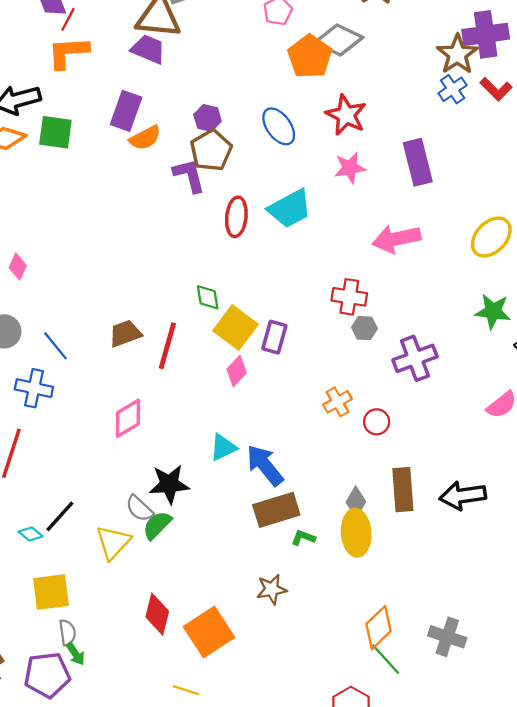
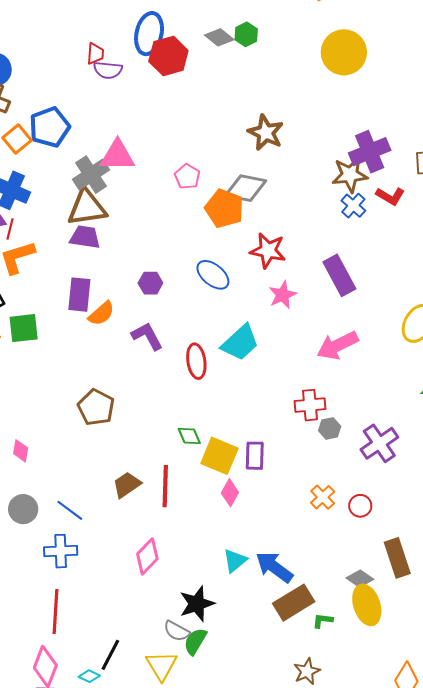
brown star: (457, 54) -> (350, 175), turned -30
brown pentagon: (211, 150) -> (96, 407), moved
gray diamond: (356, 502) -> (360, 579), turned -72

